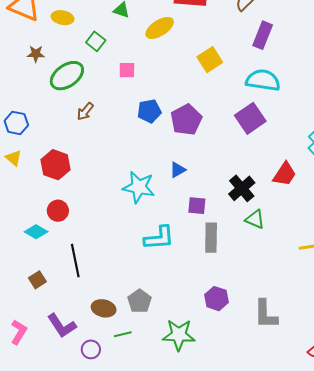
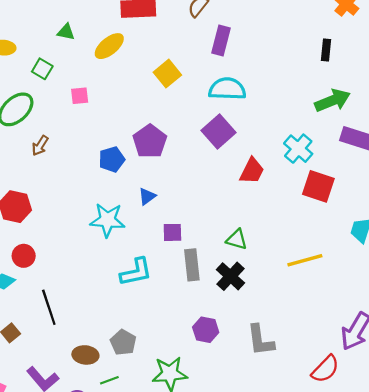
blue pentagon: (149, 111) -> (112, 159), moved
red trapezoid: (285, 174) -> (252, 171), moved
black cross: (242, 188) -> (230, 276), moved

